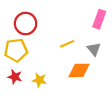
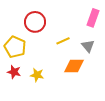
red circle: (26, 23) -> (35, 22), moved
yellow pentagon: (16, 50) -> (15, 47), turned 30

